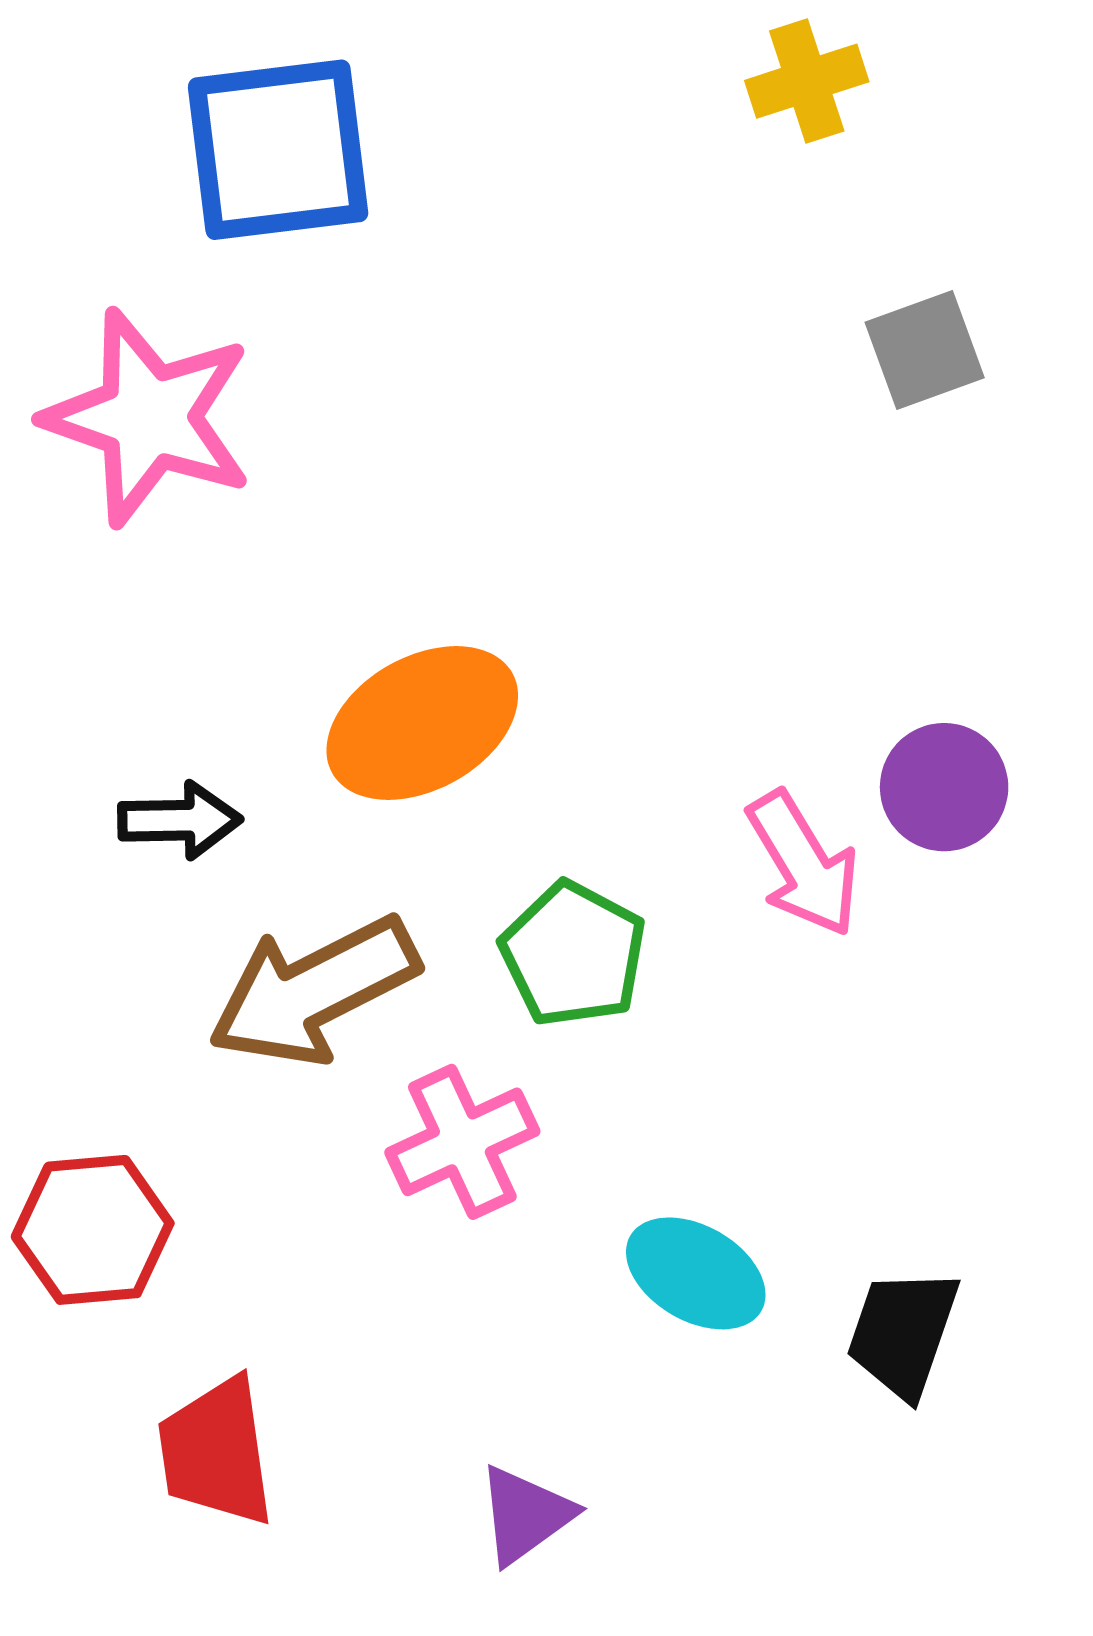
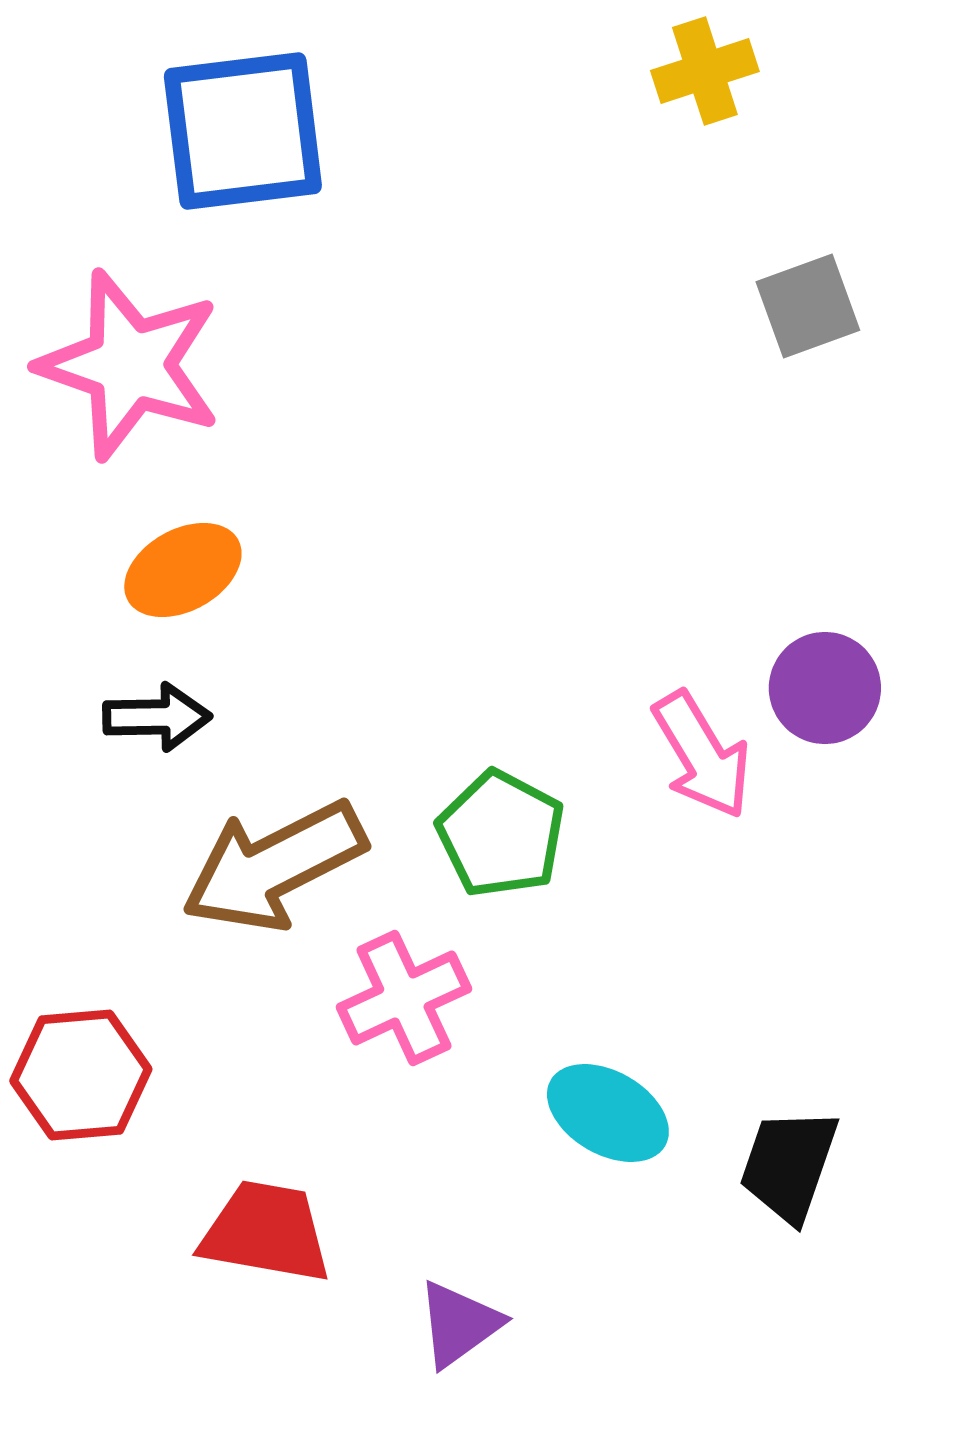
orange ellipse: (422, 723) -> (183, 570), moved, size x0.7
red trapezoid: (216, 1452) -> (266, 1232), moved, turned 108

